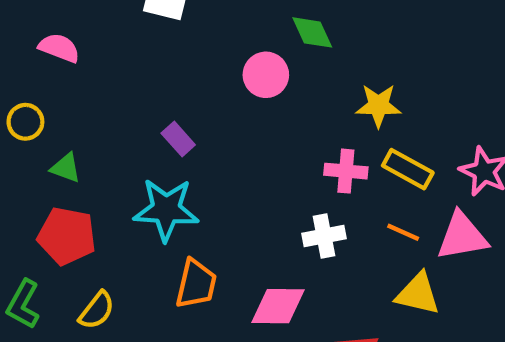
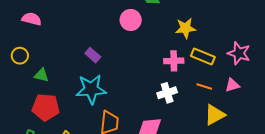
pink triangle: (462, 236) -> (232, 85), size x0.6
yellow triangle: (418, 294) -> (215, 115), turned -35

